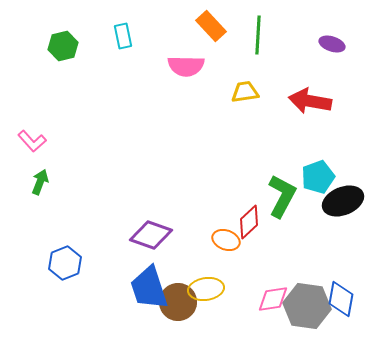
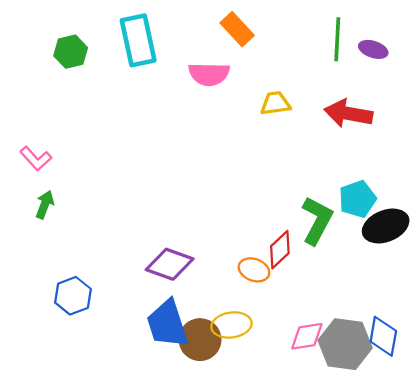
green line: (258, 35) -> (337, 39), moved
cyan rectangle: (123, 36) -> (138, 40), size x1.8

